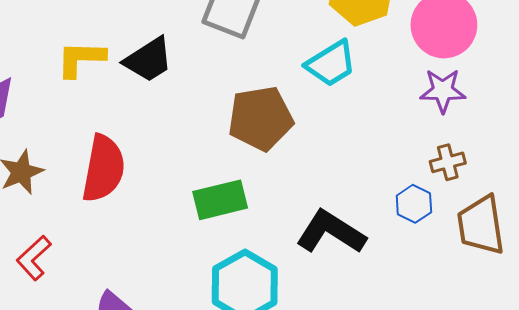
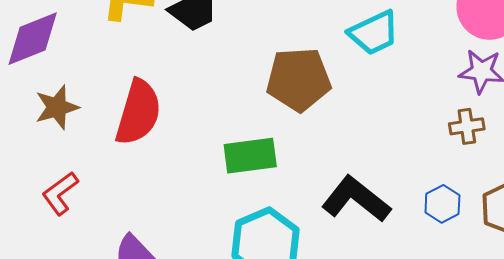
brown cross: (448, 162) -> (467, 126), moved
blue hexagon: (414, 204) -> (442, 204), moved

